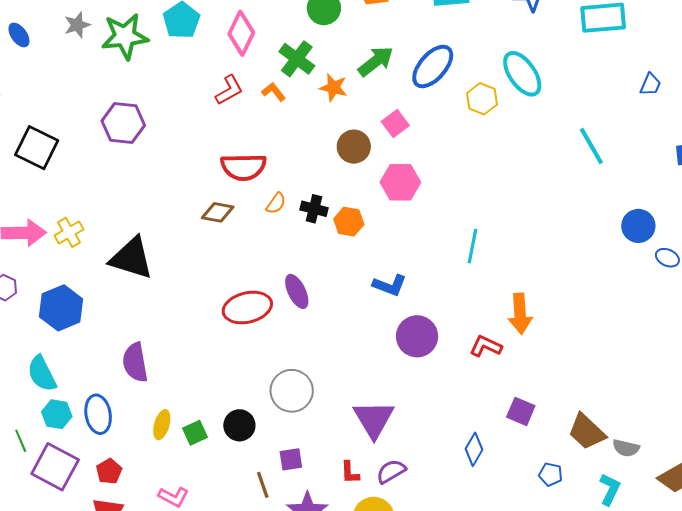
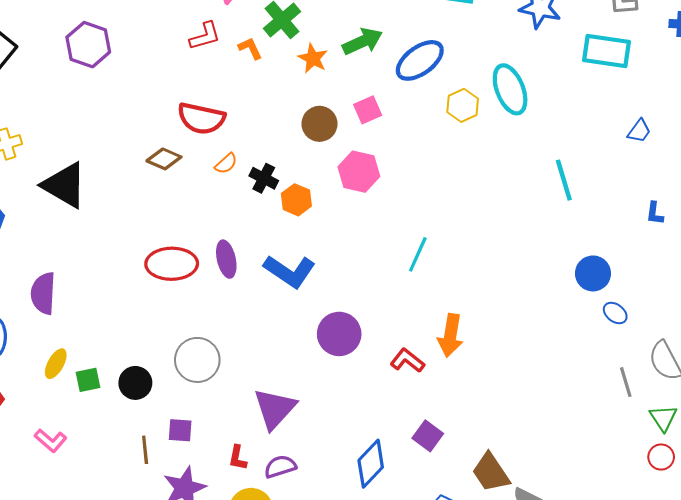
blue L-shape: (390, 285) -> (290, 271), moved, size x1.4
blue diamond: (474, 449) -> (371, 464), size x1.4

